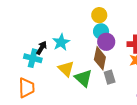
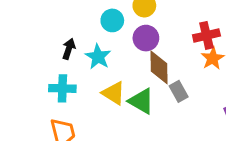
cyan circle: (101, 31) -> (112, 20), moved
purple circle: (106, 42) -> (146, 38), moved
black arrow: (42, 48) -> (69, 49), moved

